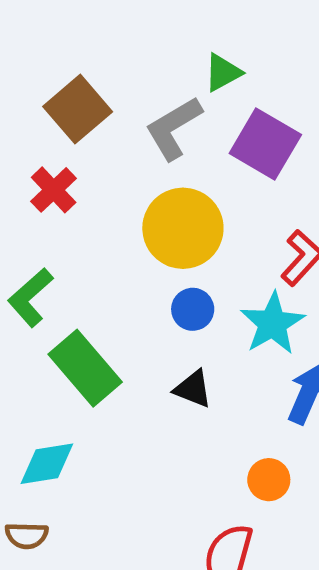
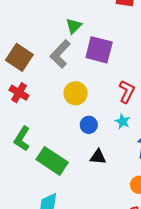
yellow circle: (183, 228) -> (76, 93), size x0.7
cyan star: (273, 323) -> (123, 121), size x0.6

